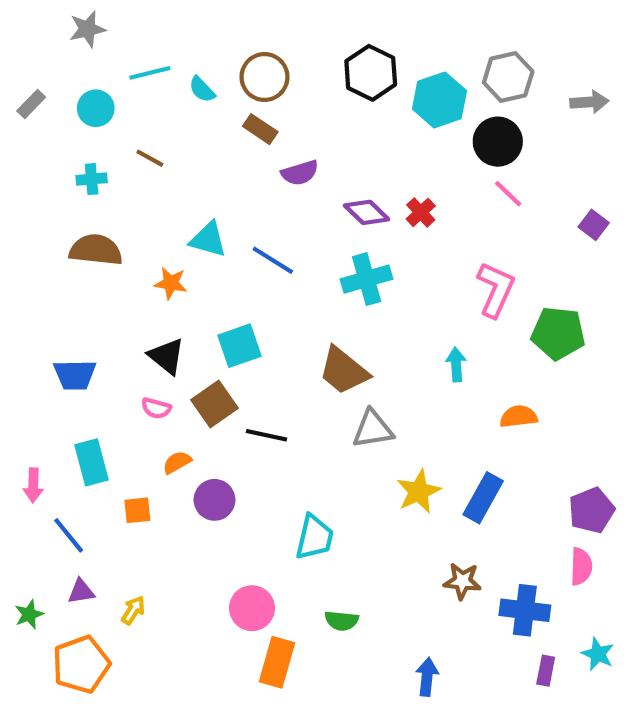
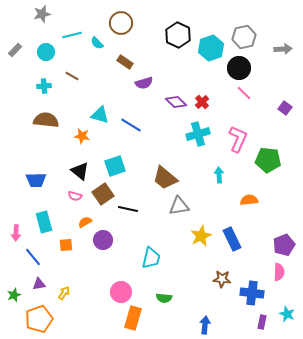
brown circle: (264, 77) -> (121, 23), moved
cyan cross: (367, 279) -> (198, 134), moved
blue rectangle: (483, 498) -> (232, 239), turned -55

